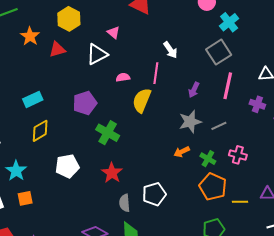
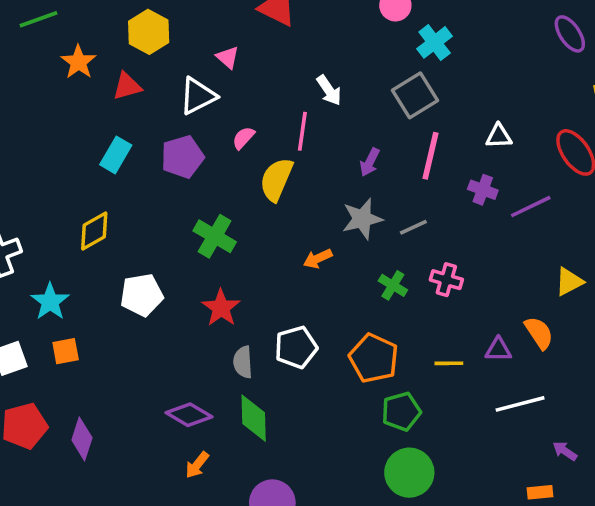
pink semicircle: (123, 77) -> (243, 138), turned -40
cyan rectangle: (33, 99) -> (116, 155), moved, turned -36
purple pentagon: (85, 103) -> (182, 157), moved
orange arrow: (182, 152) -> (318, 259), moved
orange pentagon: (213, 187) -> (374, 358), moved

